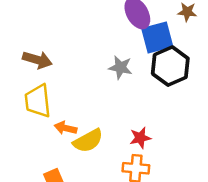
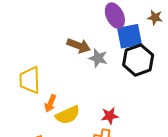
brown arrow: (37, 60) -> (79, 46), moved
orange arrow: (66, 128) -> (50, 103), turned -84

